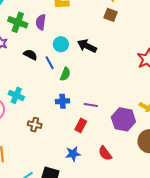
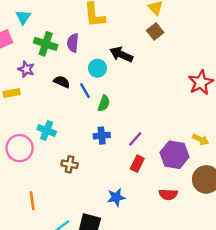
brown square: (111, 15) -> (155, 31), turned 32
black arrow: (87, 46) -> (121, 54), moved
purple line: (91, 105) -> (135, 139), turned -56
red rectangle: (81, 125) -> (137, 164), moved
red semicircle: (105, 153) -> (168, 194), moved, turned -49

